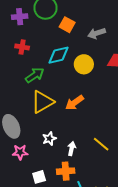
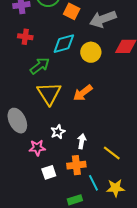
gray arrow: (97, 33) -> (103, 19), size x1.4
yellow triangle: (42, 102) -> (49, 94), turned -30
yellow line: (101, 144) -> (112, 153), moved
pink star: (20, 152) -> (37, 148), moved

